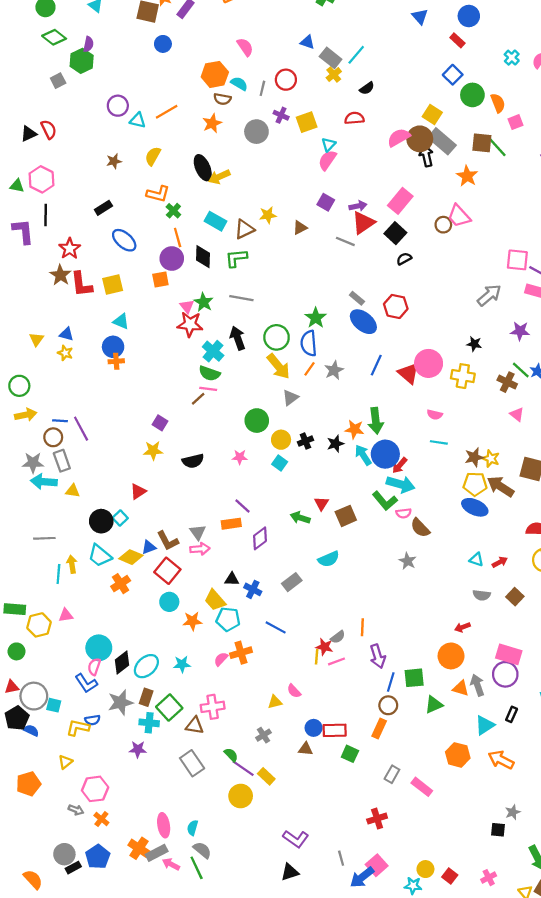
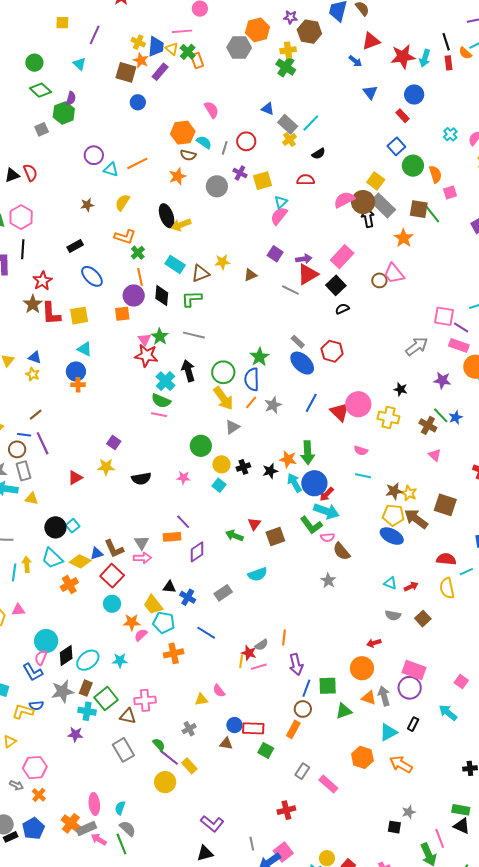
brown line: (198, 399) -> (36, 415), moved
red triangle: (138, 492) -> (75, 478), moved
pink semicircle: (221, 659) -> (141, 635), moved

